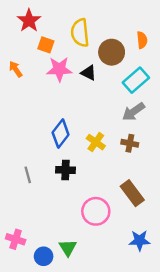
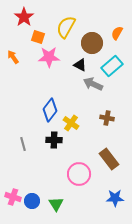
yellow semicircle: (80, 33) -> (66, 27), turned 35
orange semicircle: (142, 40) -> (117, 33), turned -144
black triangle: (89, 73) -> (80, 65), moved
gray arrow: (133, 112) -> (93, 84), moved, turned 60
yellow cross: (96, 142) -> (71, 123), moved
blue circle: (44, 256) -> (32, 201), moved

